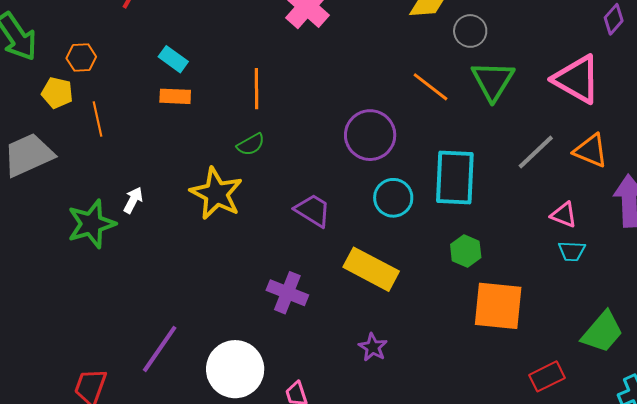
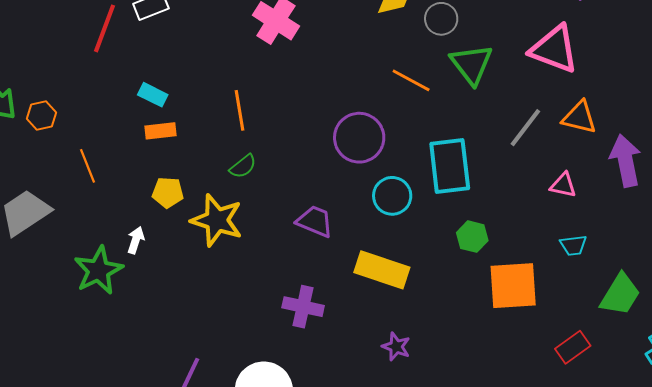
orange hexagon: (81, 57) -> (41, 116), moved
yellow pentagon: (57, 93) -> (168, 193), moved
cyan trapezoid: (572, 251) -> (573, 245), moved

